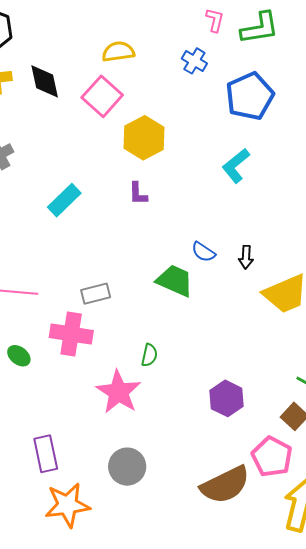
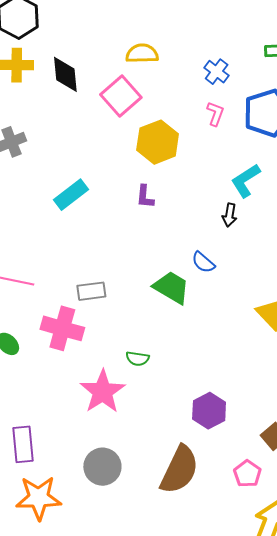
pink L-shape: (215, 20) -> (215, 114), moved
black arrow: (246, 257) -> (230, 215), moved
green semicircle: (149, 355) -> (138, 359), turned 80
pink pentagon: (272, 457) -> (247, 474), size x0.7
brown semicircle: (225, 485) -> (179, 470), moved, turned -45

